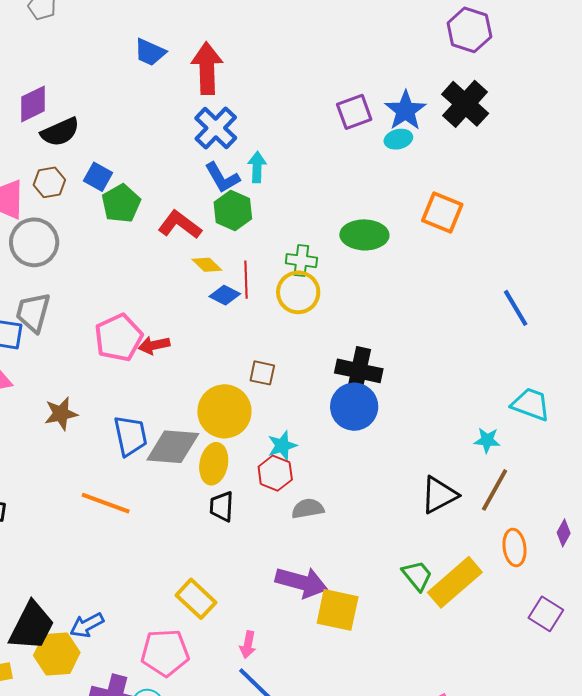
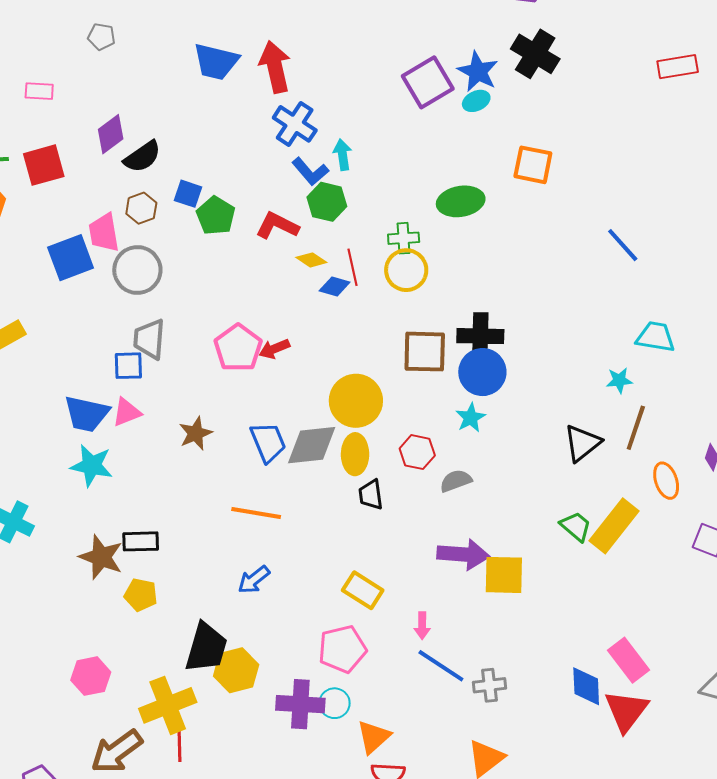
blue trapezoid: (150, 52) -> (216, 62), size x1.4
purple square: (354, 112) -> (428, 82), size x1.4
brown square: (262, 373) -> (425, 352), moved, size x1.8
cyan star: (282, 446) -> (471, 418), moved
blue arrow: (87, 625) -> (254, 580), moved

